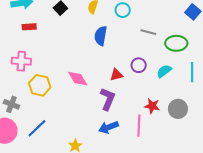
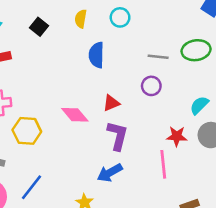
gray line: (148, 32) -> (158, 57), moved
cyan semicircle: (164, 71) -> (199, 105), moved
red triangle: (116, 75) -> (111, 103), moved
blue arrow: (108, 127) -> (110, 173), moved

